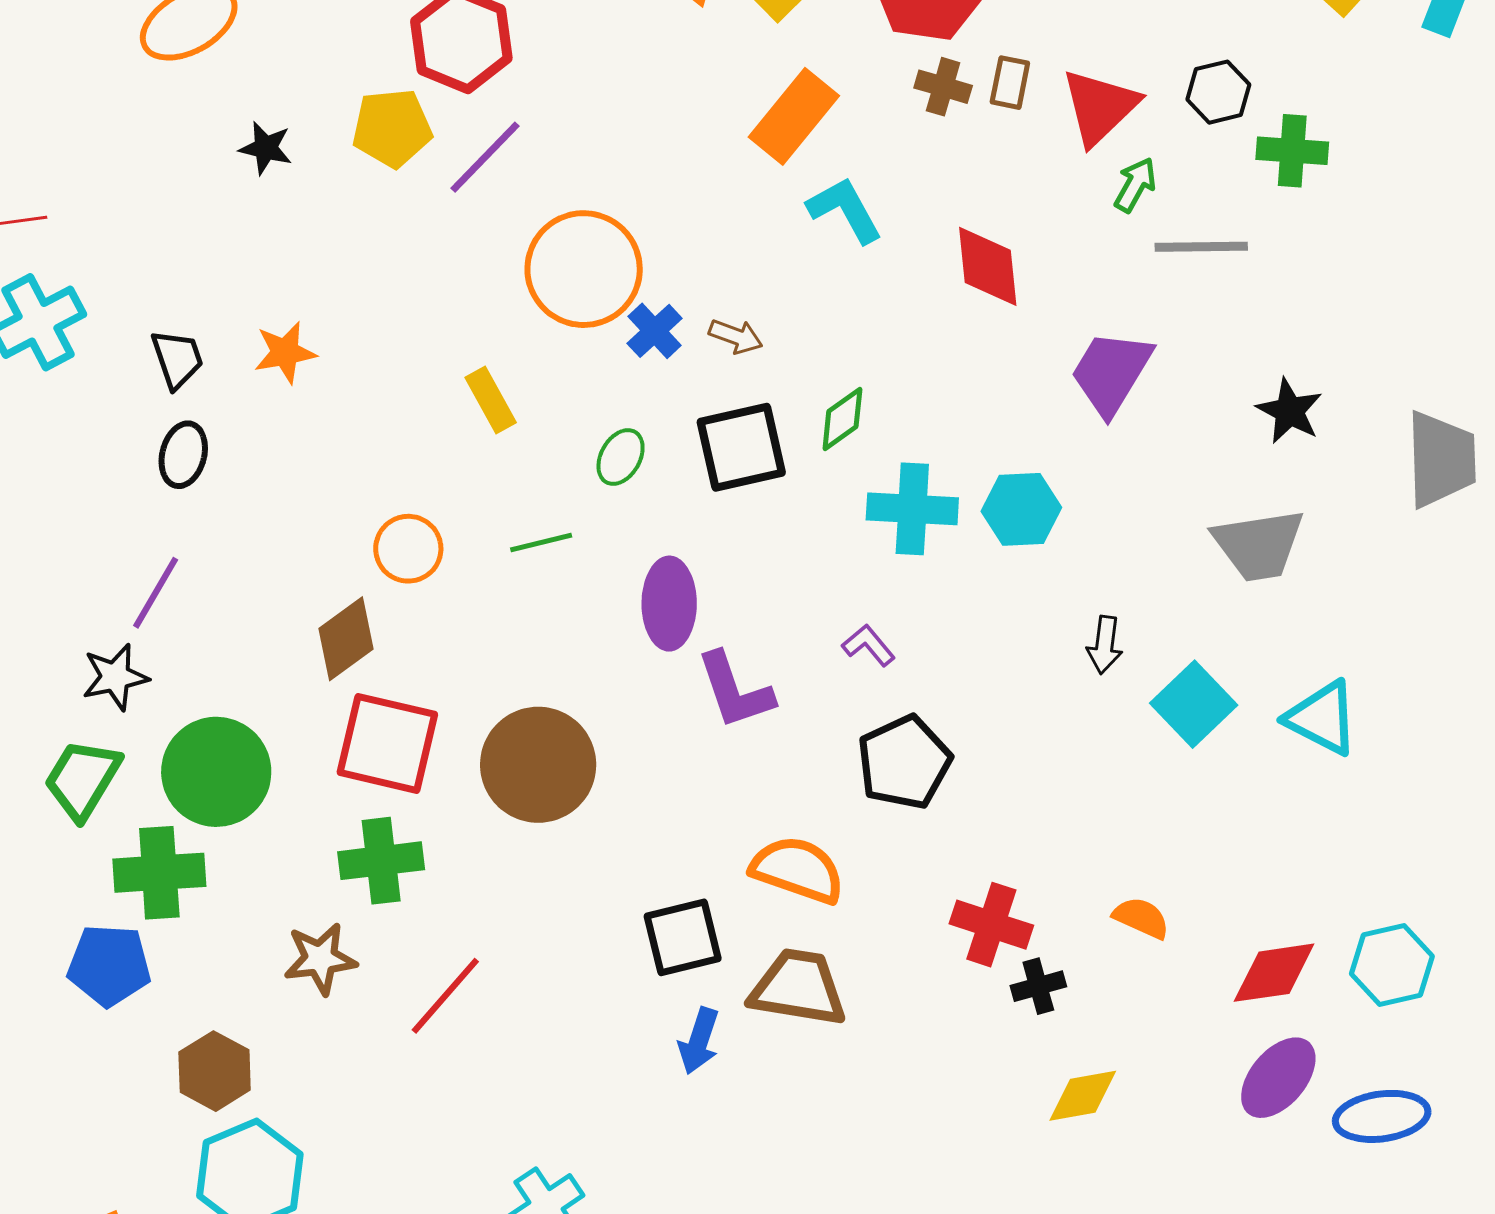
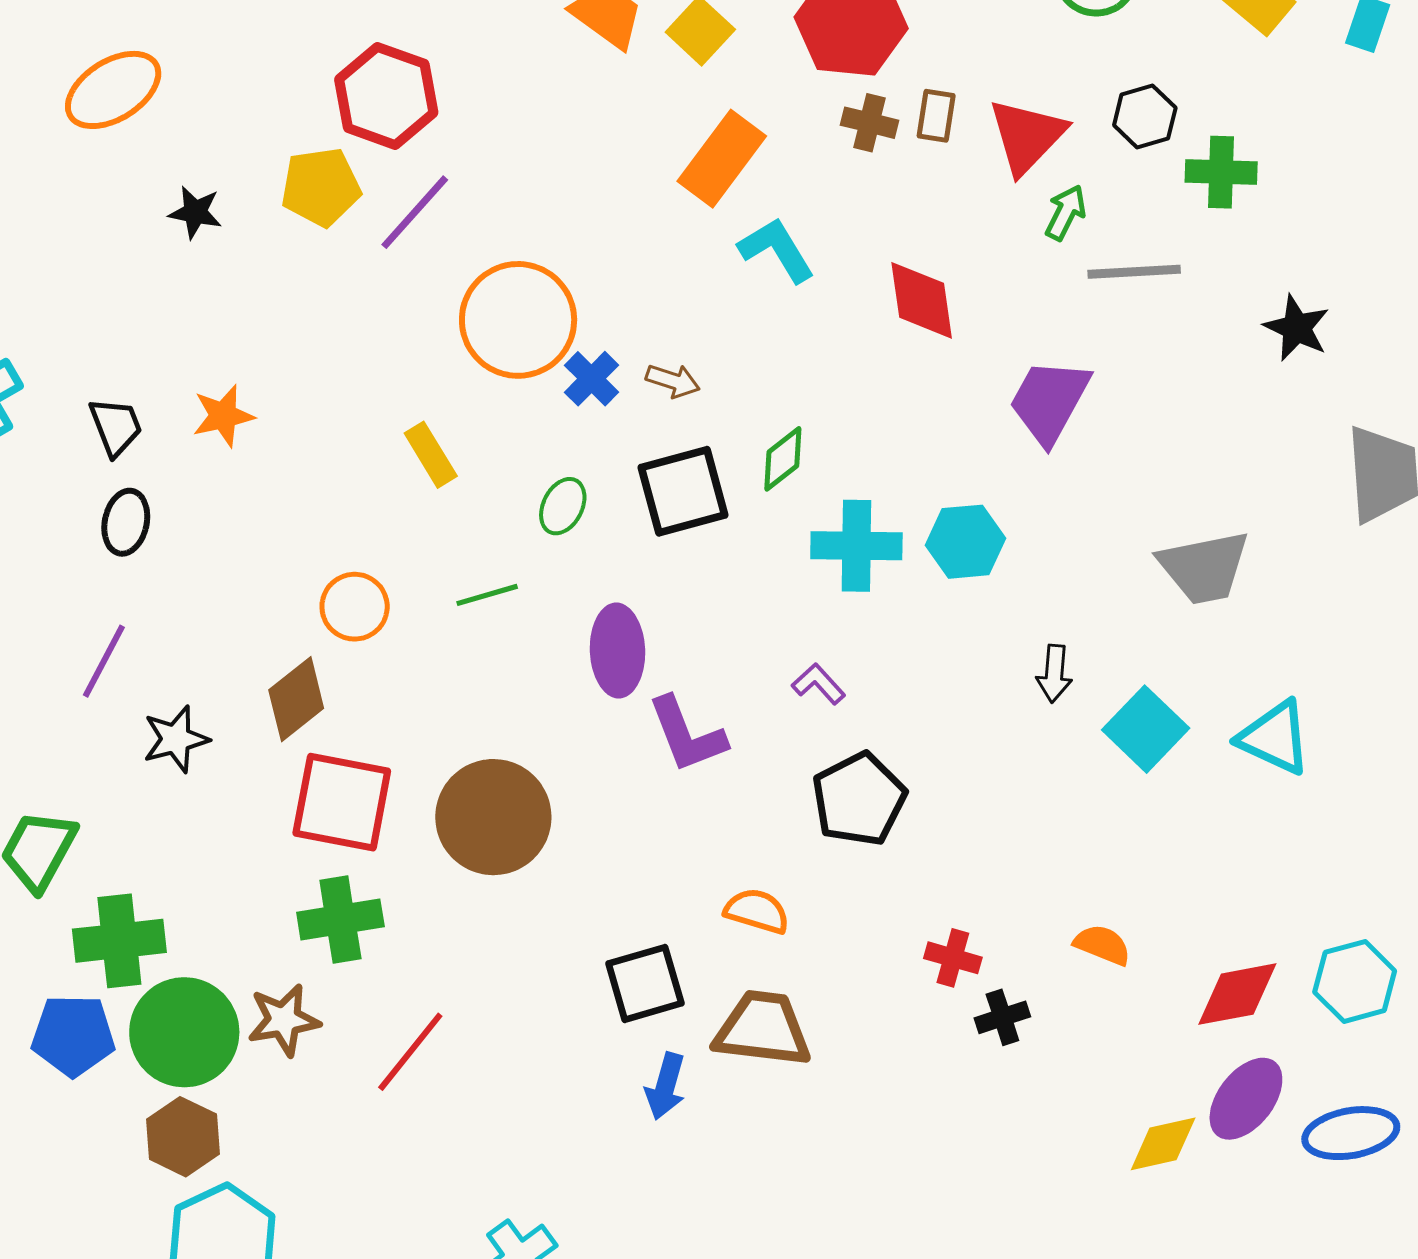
black star: (1289, 411) -> (1297, 328), moved
black star: (115, 677) -> (176, 739), moved
green circle: (216, 772) -> (184, 1032), moved
orange semicircle: (798, 870) -> (757, 911), size x0.7
red cross: (991, 925) -> (953, 958), size x0.7
yellow diamond: (1083, 1096) -> (1163, 1144), moved

